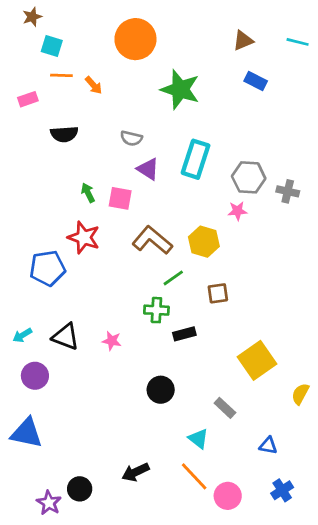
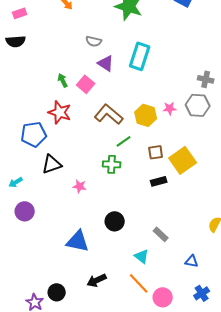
black semicircle: (64, 134) -> (16, 41), moved
gray hexagon: (249, 177) -> (198, 105), moved
pink square: (120, 198) -> (86, 84), turned 30
pink star: (237, 211) -> (170, 108), moved
black rectangle: (184, 334) -> (159, 181), moved
black triangle: (66, 337) -> (52, 164), moved, turned -40
yellow square: (257, 360) -> (183, 160), moved
blue triangle: (27, 433) -> (78, 241), moved

